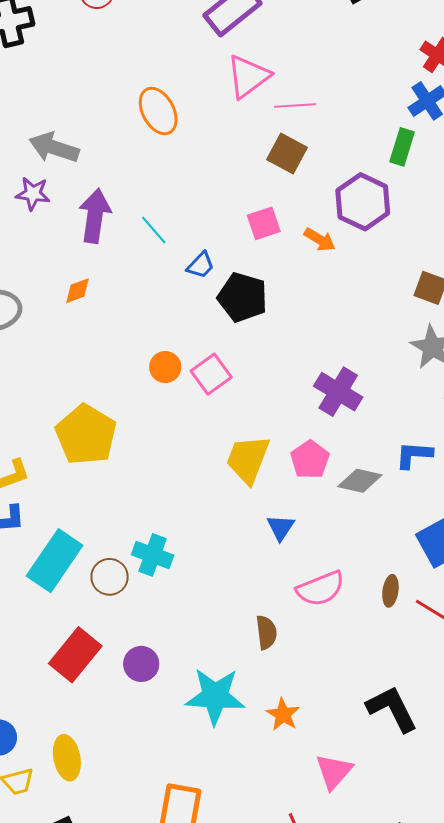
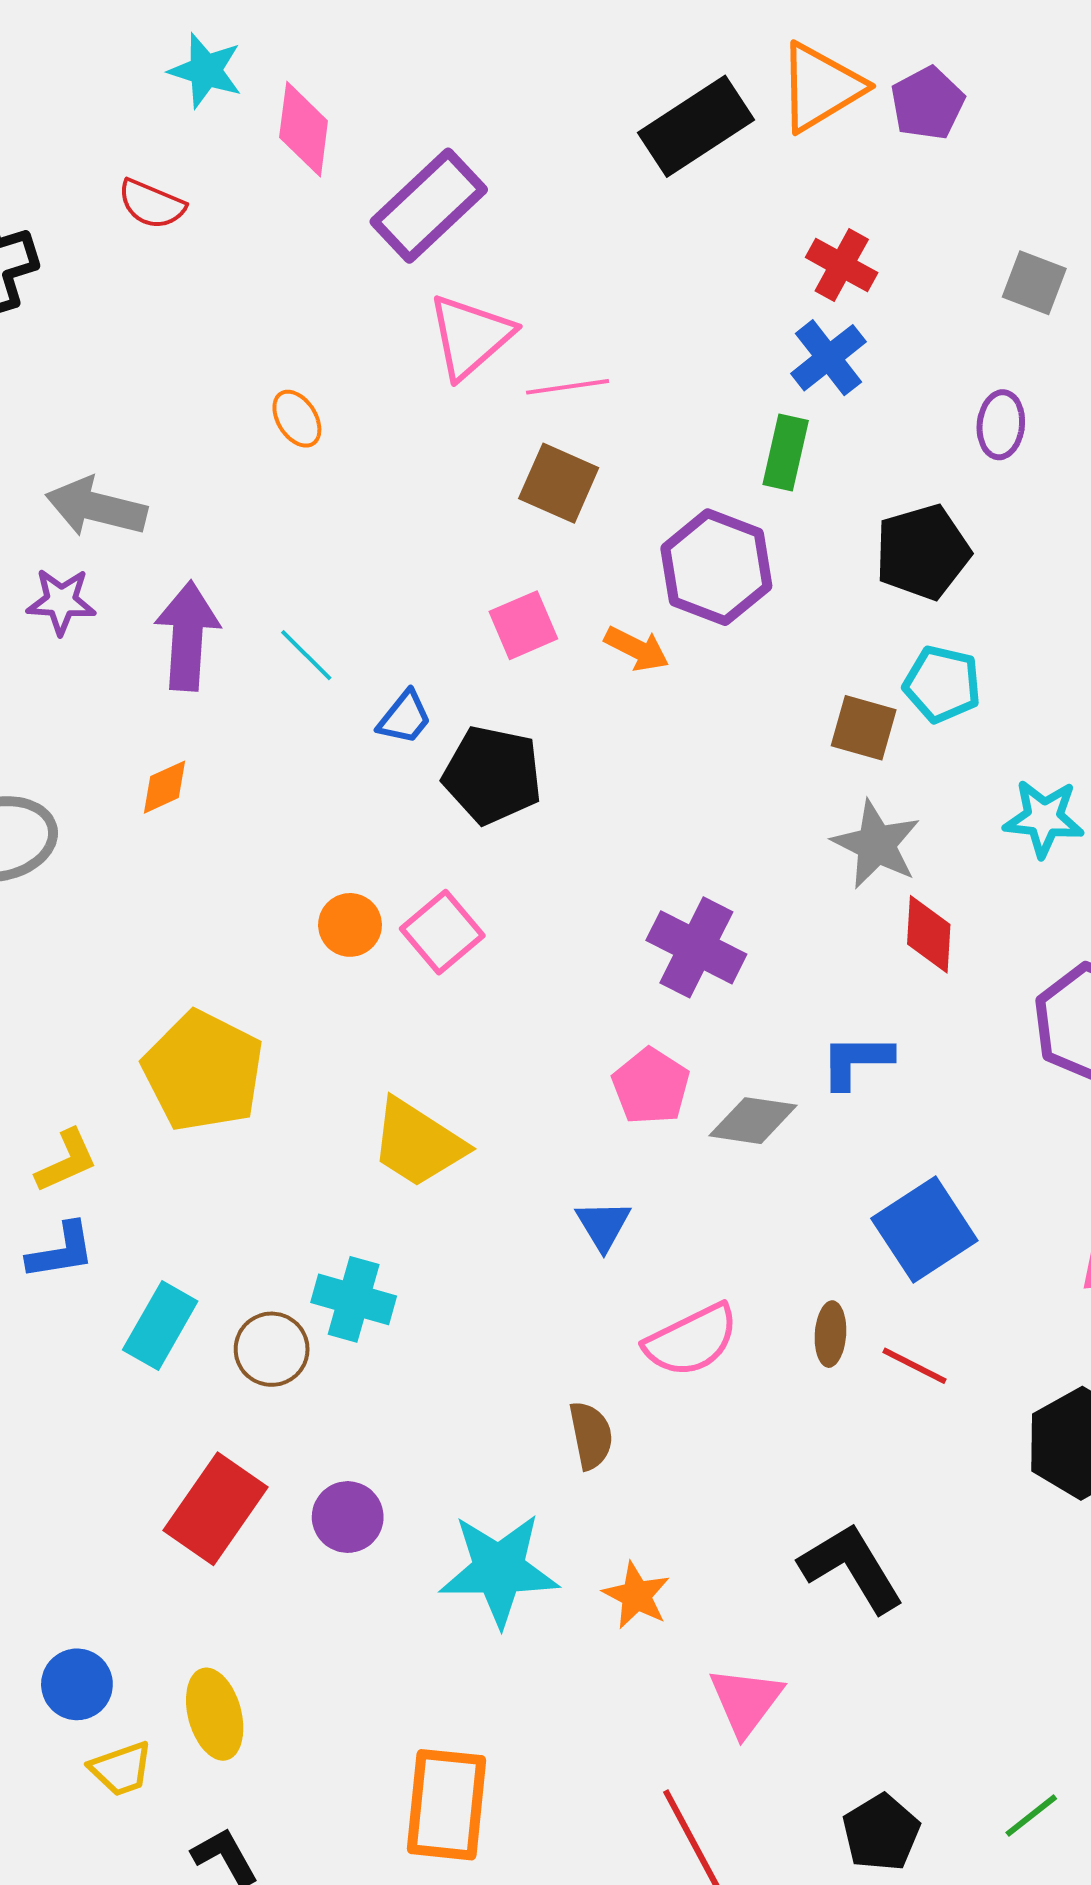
orange ellipse: (158, 111) -> (297, 419), size x0.6
yellow trapezoid: (248, 459) -> (418, 1143), moved, turned -74
cyan rectangle: (55, 561) -> (160, 1325), size x0.7

